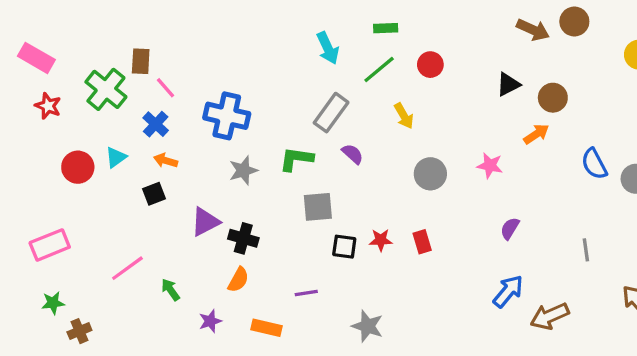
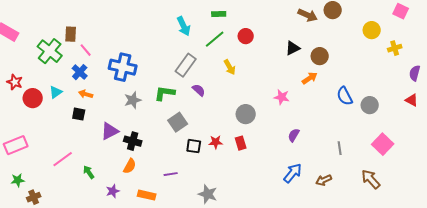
red star: (48, 106) -> (15, 82), moved
gray circle: (430, 174) -> (246, 114), moved
black square: (154, 194) -> (79, 114), turned 32
gray square: (318, 207) -> (178, 122), turned -30
brown arrow: (550, 316) -> (324, 180), moved, size x0.7

